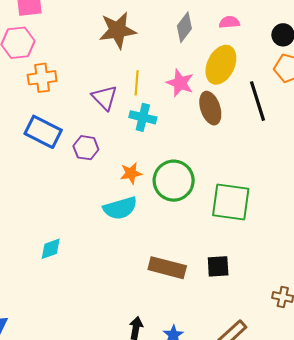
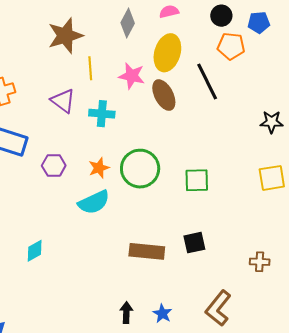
yellow line: (137, 83) -> (90, 68), moved
purple hexagon: (86, 148) -> (54, 165), moved
green square: (231, 202) -> (197, 180), size x0.7

